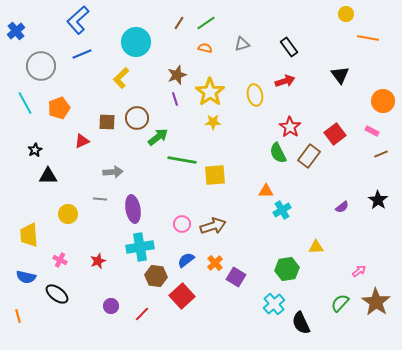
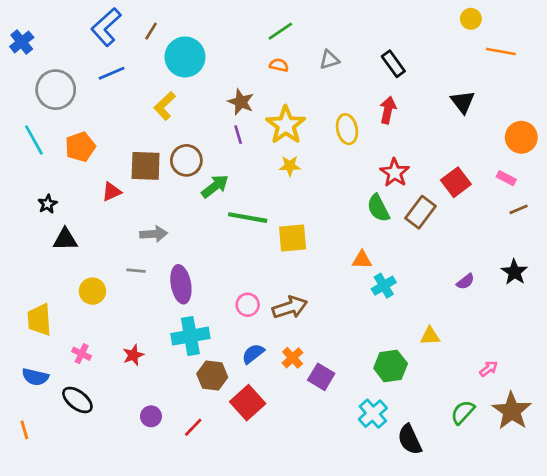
brown line: (179, 23) -> (151, 31), moved
brown star: (177, 75) -> (241, 102), turned -30
red arrow: (285, 81) -> (388, 110), turned -60
brown square: (107, 122) -> (146, 166), size x1.4

